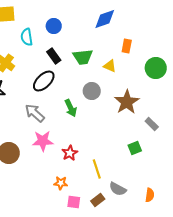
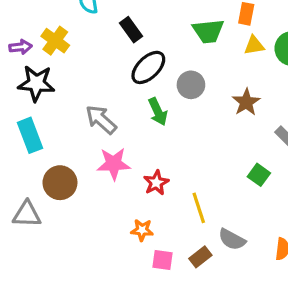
green trapezoid: (83, 57) -> (208, 31), moved
yellow triangle: (110, 66) -> (254, 45), moved, turned -32
black ellipse: (44, 81) -> (148, 67), moved
brown star: (127, 102) -> (246, 102), size x0.7
green square: (135, 148) -> (259, 175), turned -32

